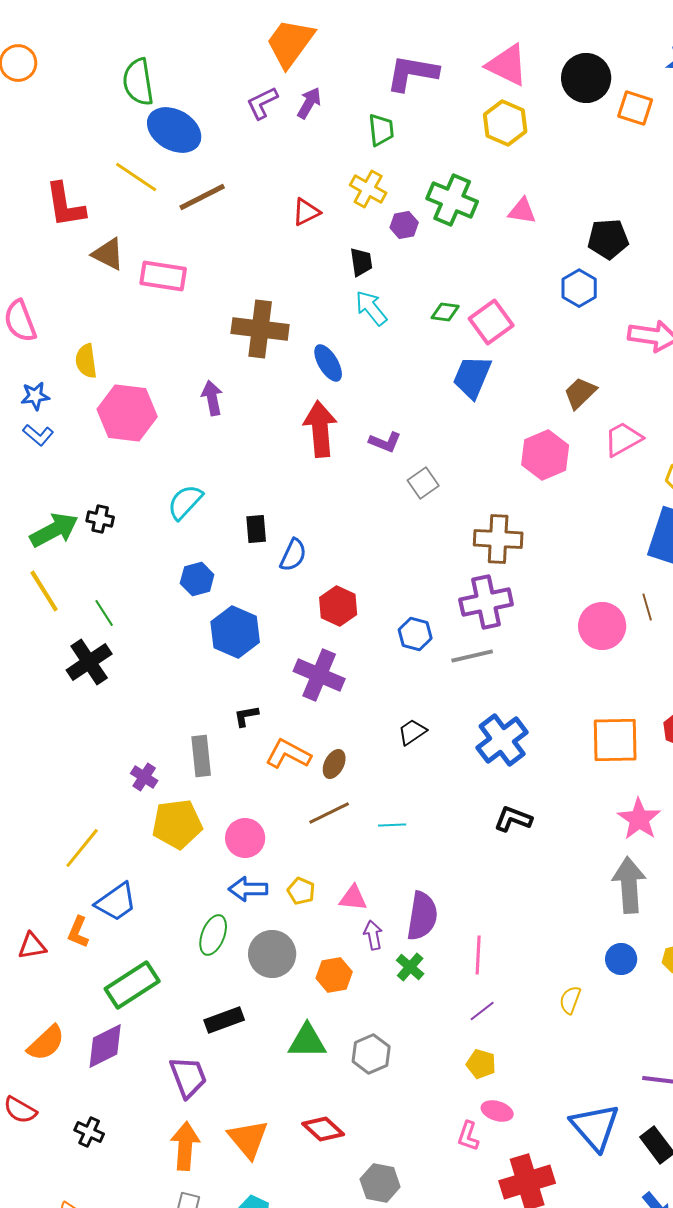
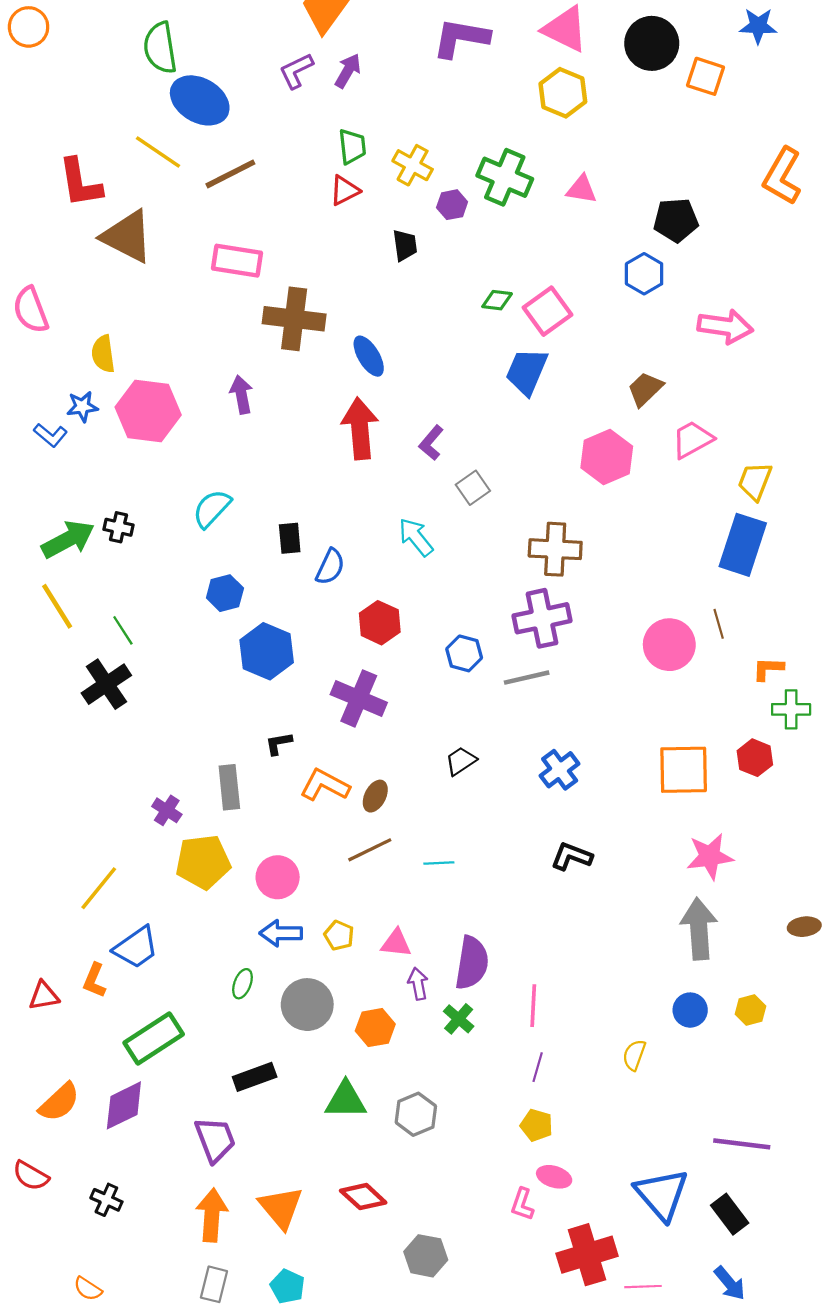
green trapezoid: (381, 130) -> (352, 147), moved
brown triangle: (108, 254) -> (127, 236), size x1.5
pink rectangle: (163, 276) -> (237, 261), moved
cyan arrow: (371, 308) -> (416, 537), moved
blue star: (35, 396) -> (82, 407), moved
purple L-shape: (385, 442) -> (431, 443), turned 108
blue cross: (502, 740) -> (560, 770), size x0.7
pink star: (639, 819) -> (710, 856), turned 30
green ellipse: (213, 935) -> (242, 984), size x0.7
purple line: (482, 1011) -> (538, 1067), turned -36

